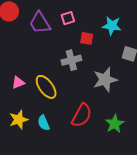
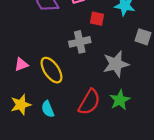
green star: (115, 124) -> (120, 100), moved

